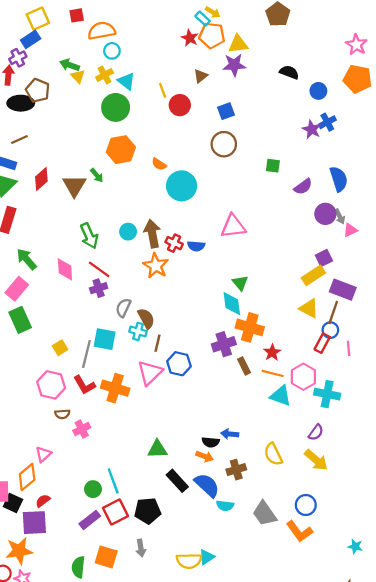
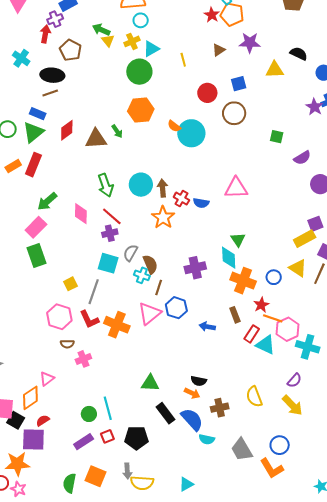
yellow triangle: (238, 44) -> (275, 70), moved
cyan triangle: (126, 81) -> (151, 49), turned 48
black ellipse: (21, 103) -> (52, 75), moved
red circle: (180, 105) -> (207, 93), moved
brown triangle: (74, 186) -> (96, 139), turned 50
cyan circle: (182, 186) -> (191, 133), moved
cyan circle: (128, 232) -> (141, 185), size x1.5
brown arrow: (152, 234) -> (163, 188), size x0.7
green arrow: (27, 259) -> (47, 201), turned -95
blue circle: (330, 330) -> (274, 277), moved
cyan square: (105, 339) -> (108, 263), moved
red rectangle: (322, 343) -> (252, 334), moved
purple cross: (224, 344) -> (195, 268), moved
orange line: (273, 373) -> (273, 318), moved
blue arrow: (230, 434) -> (207, 327), moved
red square: (115, 512) -> (107, 436), size x0.6
yellow semicircle: (189, 561) -> (142, 483), moved

